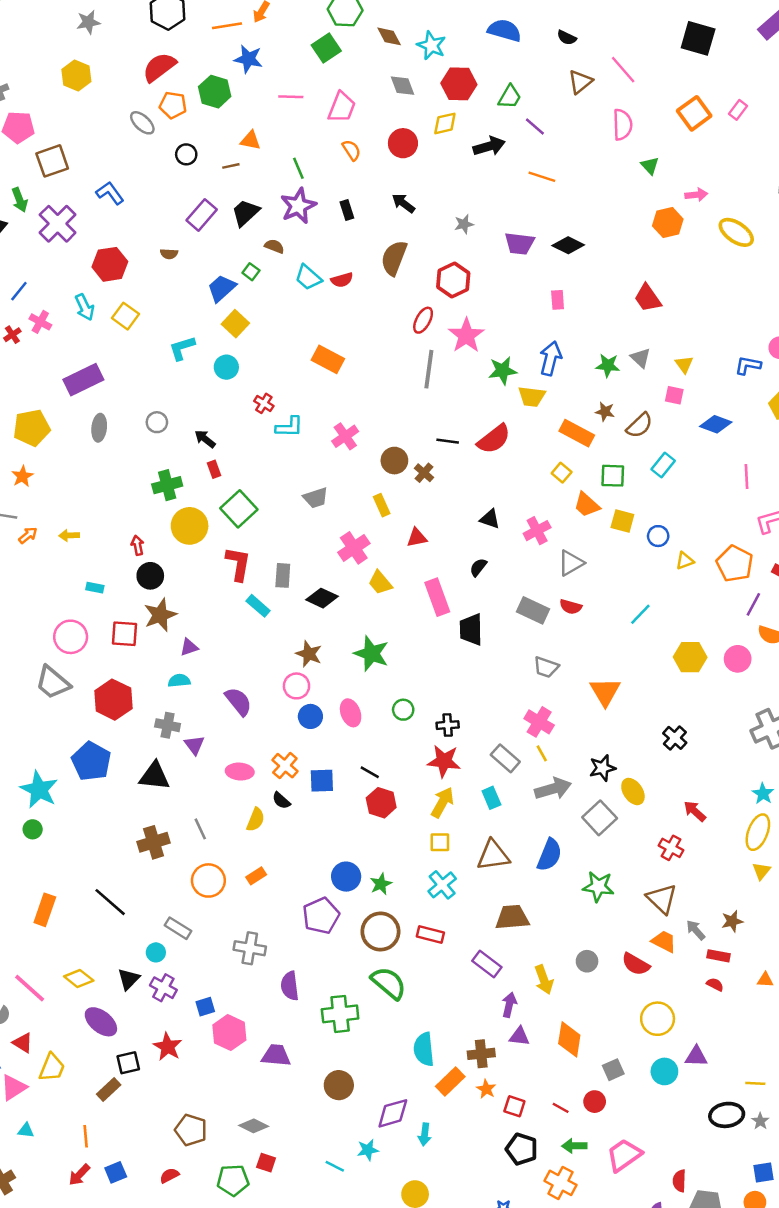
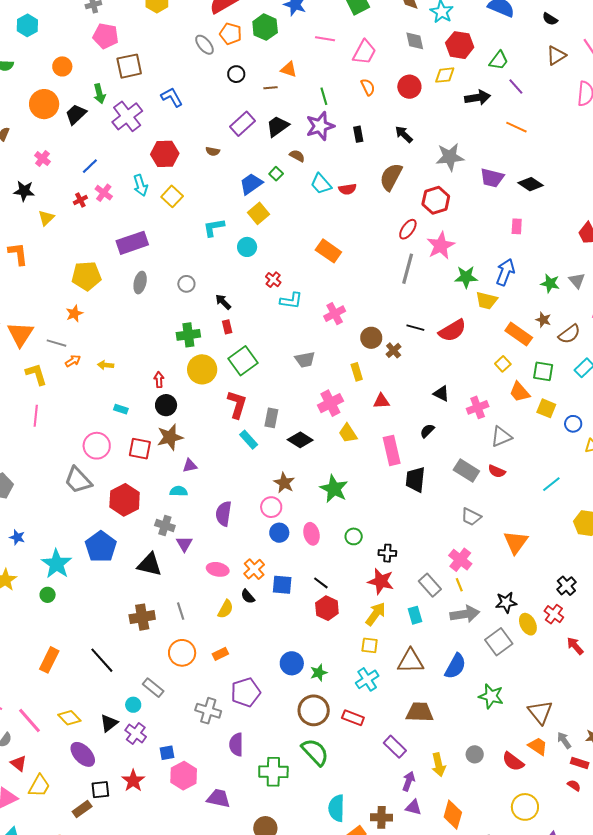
gray star: (464, 224) -> (450, 157), size x1.8
purple semicircle: (238, 701) -> (224, 514), turned -140
red cross: (671, 848) -> (554, 614), moved
purple pentagon: (321, 916) -> (246, 692), moved

